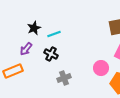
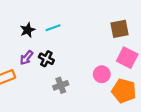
cyan line: (54, 34) -> (53, 28), moved
purple arrow: (26, 49) -> (26, 58), moved

